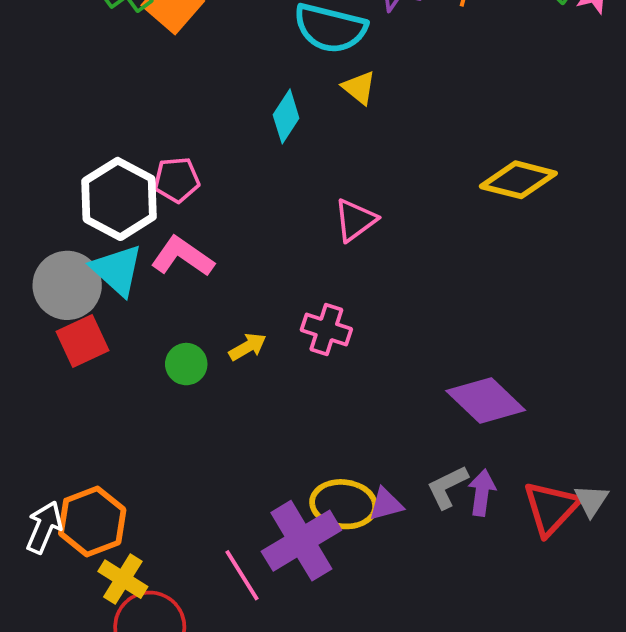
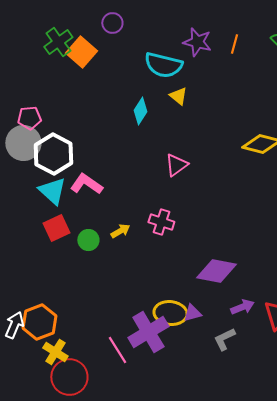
pink pentagon: (177, 180) -> (29, 118), moved
gray circle: (67, 285) -> (23, 143), moved
red square: (83, 341) -> (56, 228), moved
purple diamond: (486, 401) -> (216, 271), moved, turned -33
gray L-shape: (447, 487) -> (224, 339), moved
purple arrow: (482, 493) -> (242, 307), turned 60

